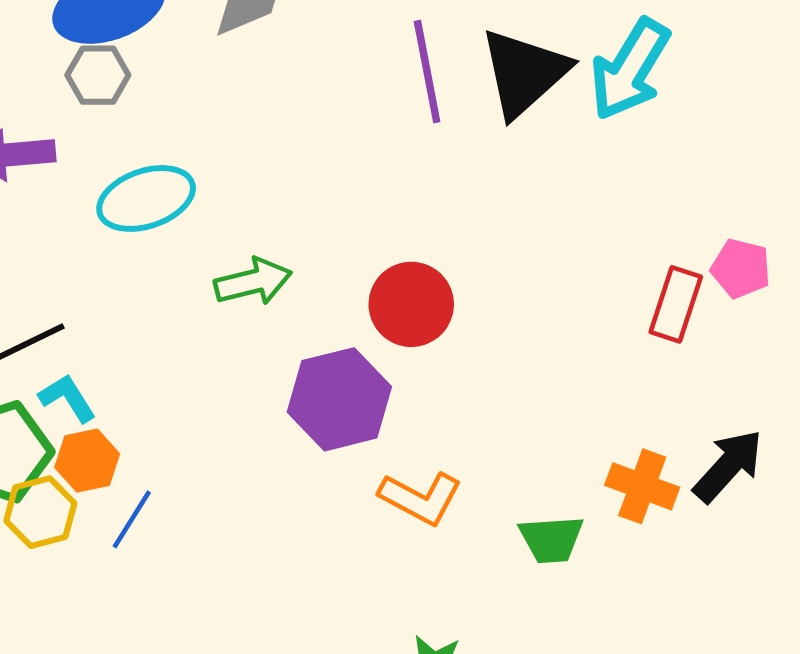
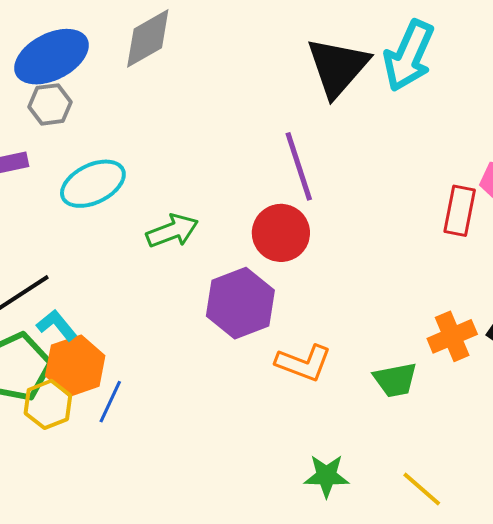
purple line: (427, 72) -> (299, 166), moved
orange hexagon: (87, 461) -> (75, 366), size x1.4
orange cross: (642, 486) -> (452, 336), turned -36

